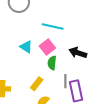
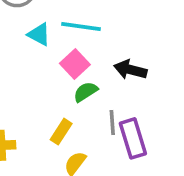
cyan triangle: (26, 47) -> (39, 34), moved
green semicircle: (52, 63) -> (86, 92), turned 56

